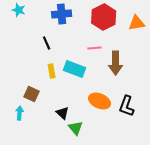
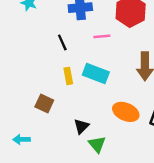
pink line: (95, 48) -> (102, 36), moved
cyan arrow: (20, 113) -> (22, 139), moved, turned -96
black triangle: (63, 113) -> (81, 126), turned 32

